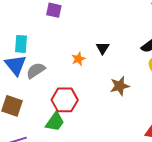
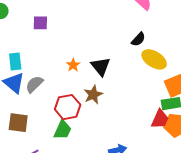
black triangle: (103, 48) -> (101, 66), moved, size x1.5
brown star: (120, 86) -> (93, 95), moved

